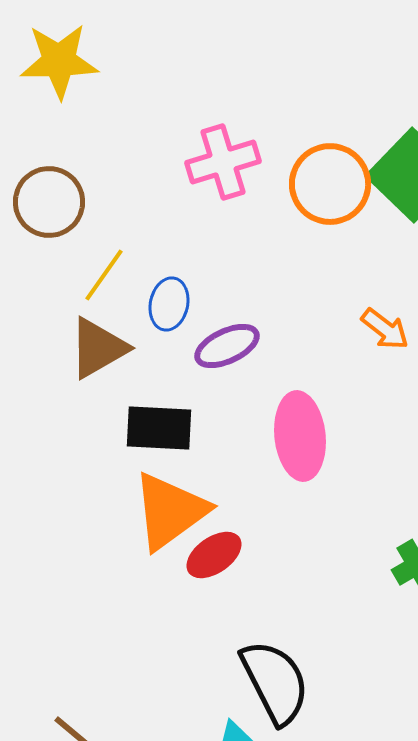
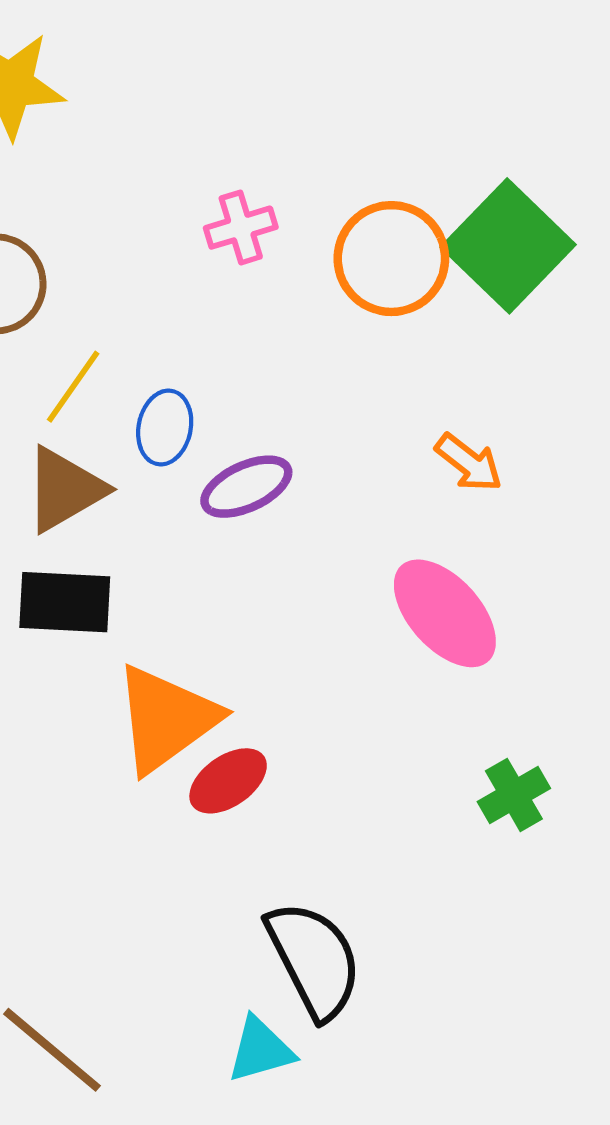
pink cross: (223, 162) -> (241, 228), size x0.7
black rectangle: (159, 428) -> (65, 602), moved
pink ellipse: (300, 436) -> (445, 613), moved, turned -36

